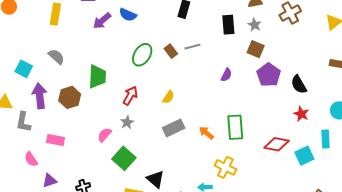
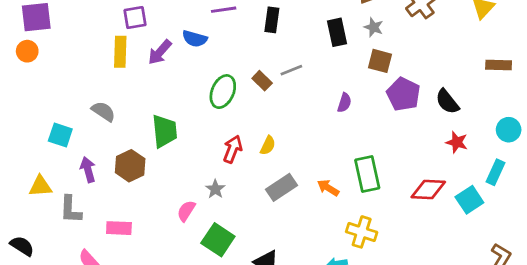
yellow rectangle: (55, 14) -> (120, 52), moved
purple arrow: (40, 96) -> (88, 170), size x0.7
red arrow: (130, 96) -> (233, 149), moved
cyan rectangle: (325, 139) -> (496, 172), turned 36

